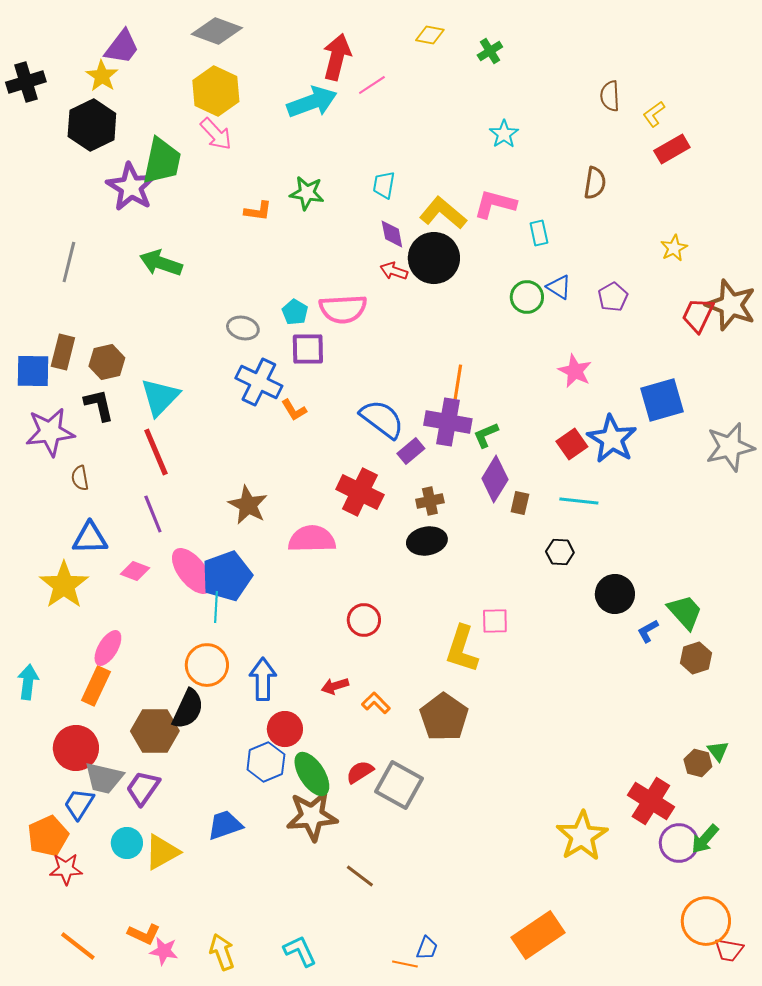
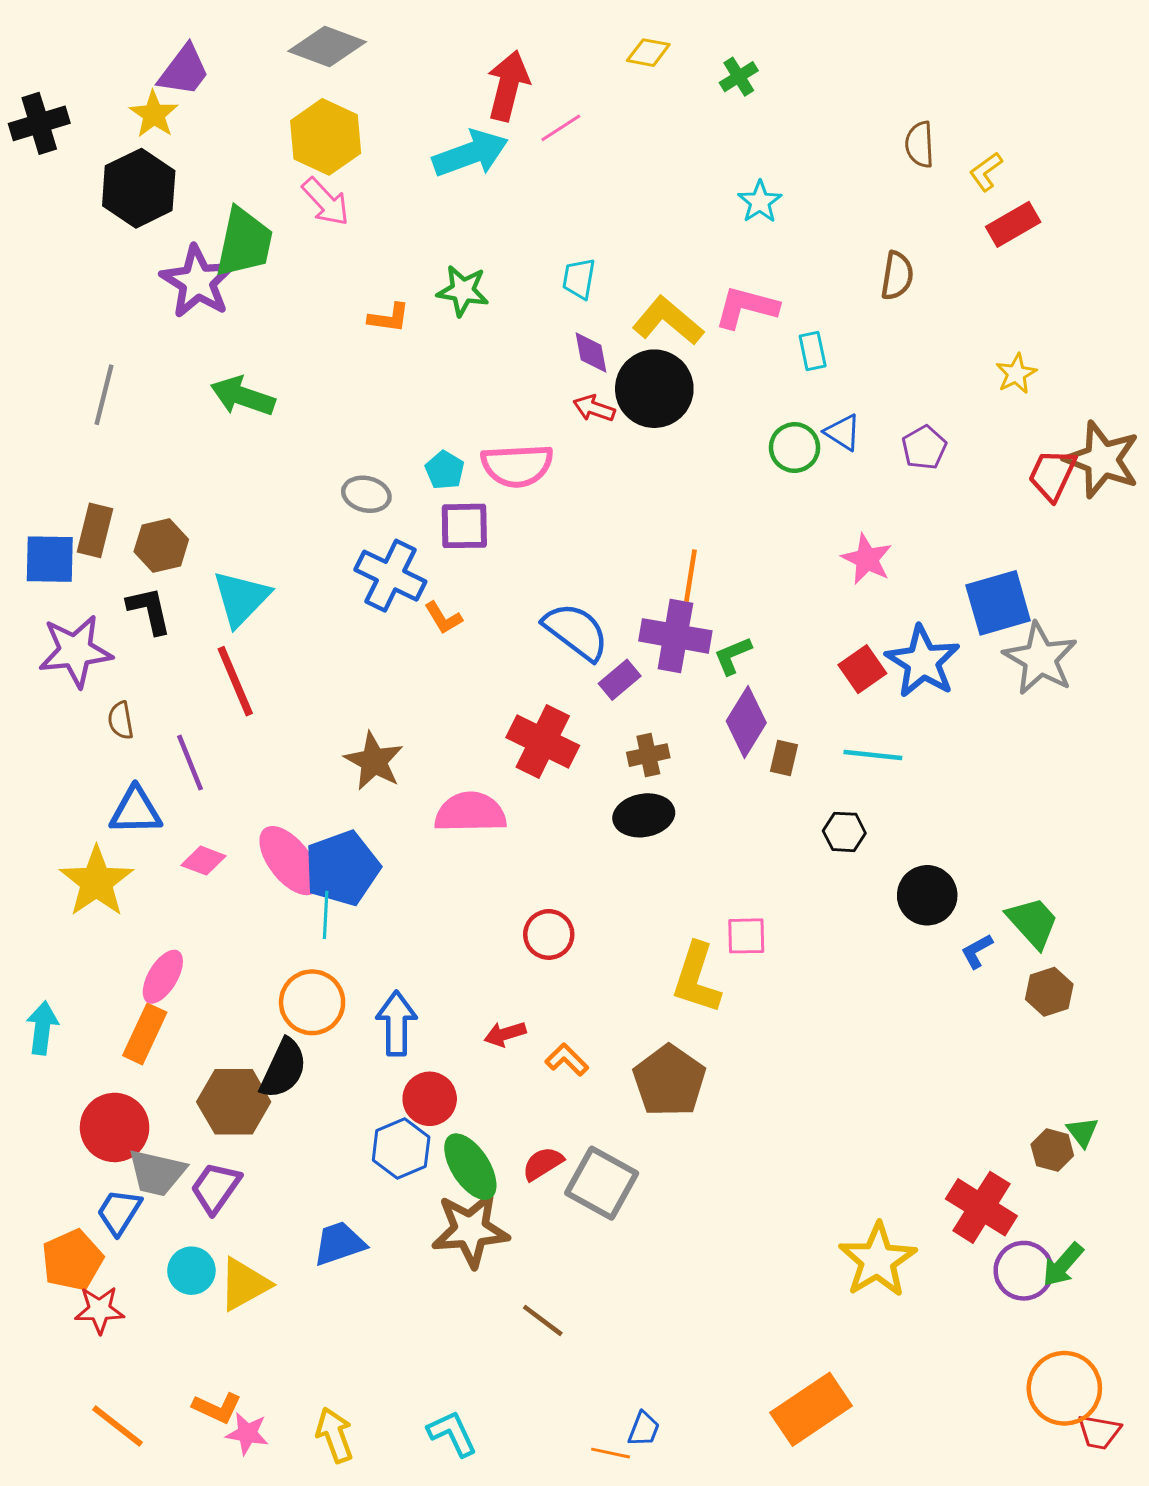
gray star: (730, 447) -> (1040, 659), moved, turned -30
purple line: (153, 514) -> (190, 763), moved

